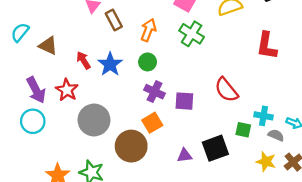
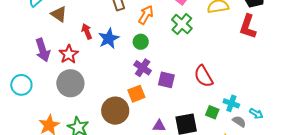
red L-shape: (267, 46) -> (248, 26), moved
gray circle: (94, 120) -> (70, 83), moved
cyan circle: (33, 121) -> (21, 85), moved

